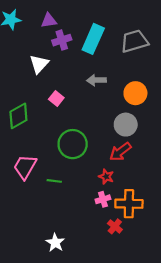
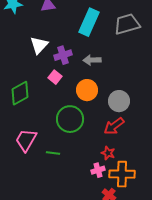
purple cross: (62, 40) -> (63, 55), moved
orange circle: (135, 93) -> (87, 90), moved
red star: (106, 177) -> (108, 153), moved

